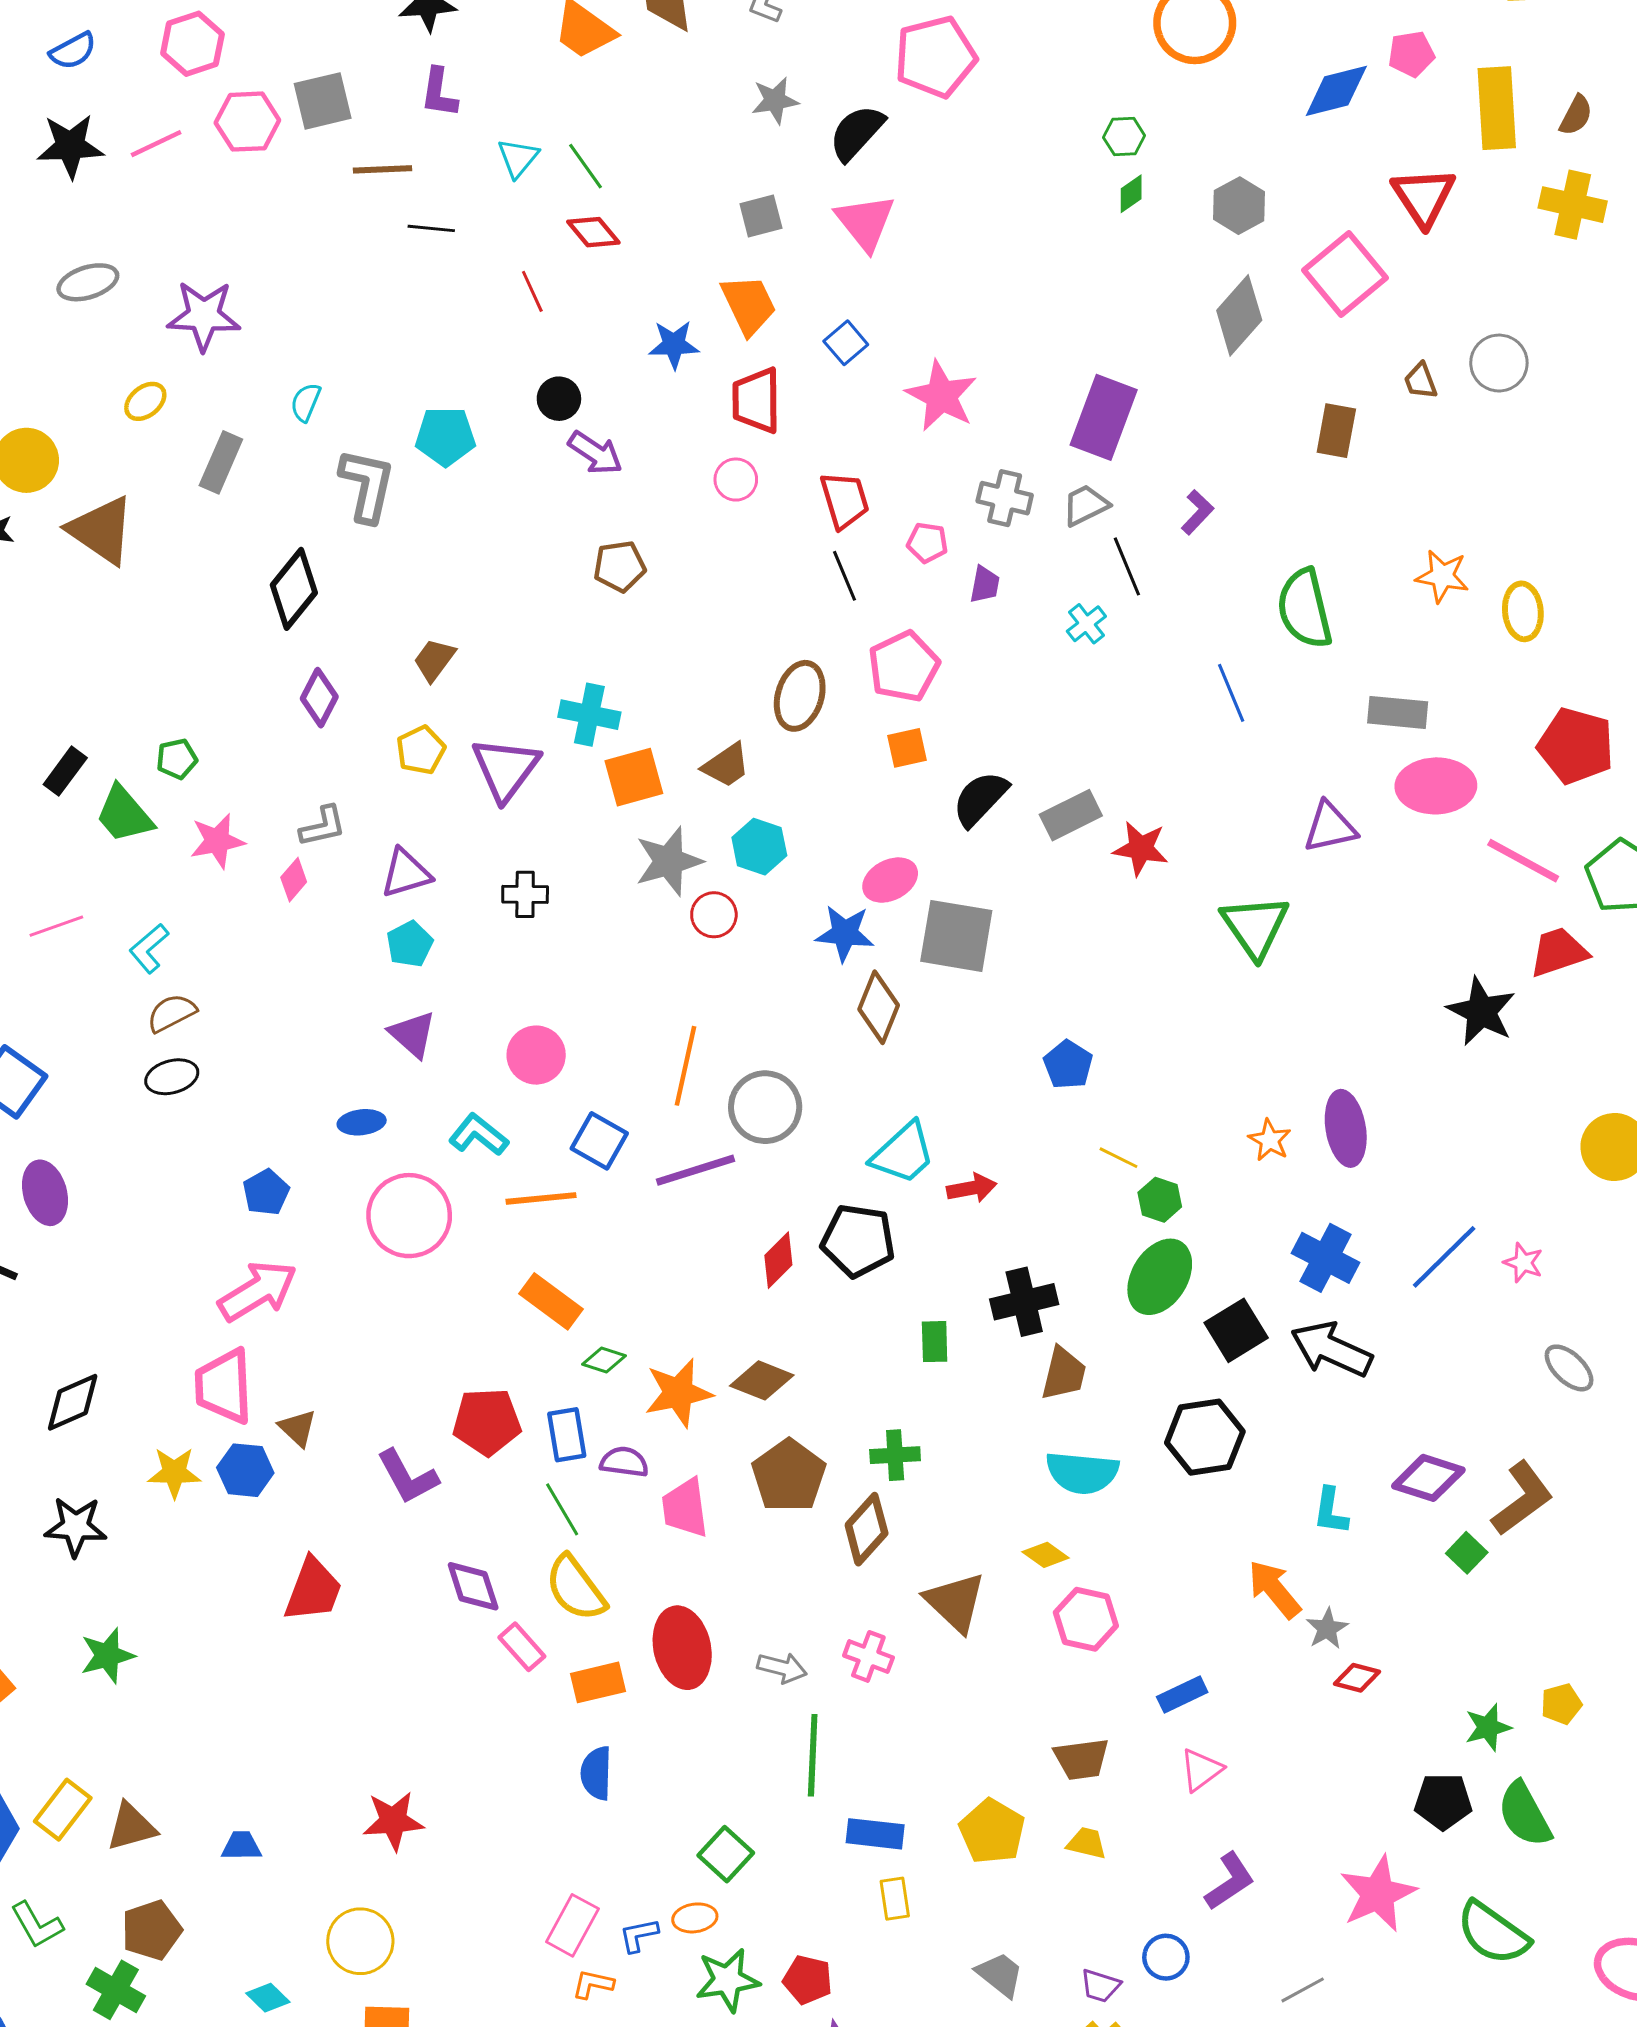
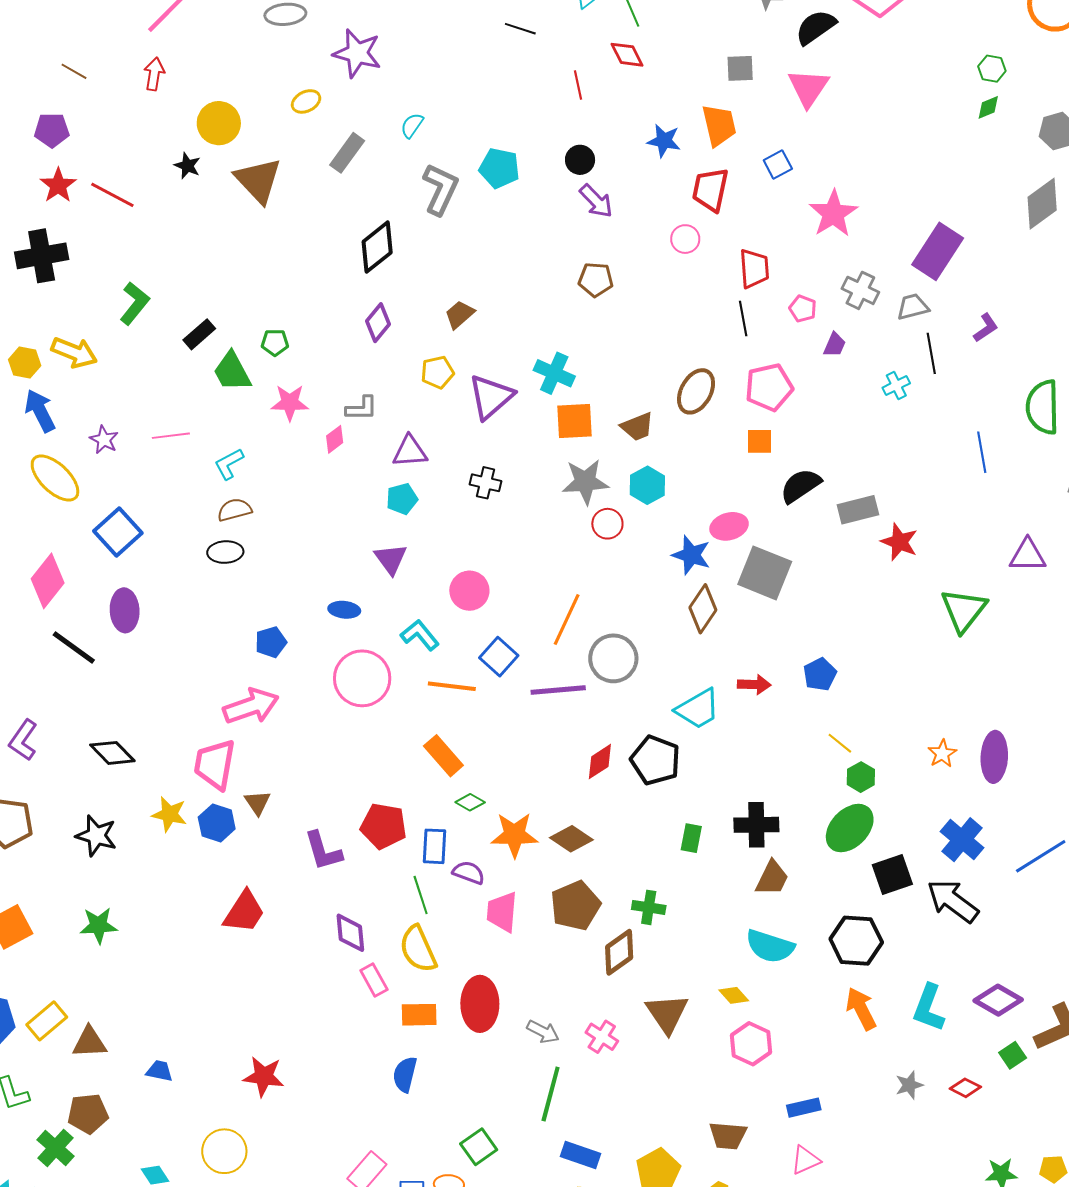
red arrow: (972, 1188) -> (754, 685), moved
black diamond: (73, 1402) -> (112, 753), turned 57
cyan L-shape: (1331, 1511) -> (929, 1008), size x1.4
orange arrow: (1274, 1589) -> (861, 1009), moved
red diamond: (1357, 1678) -> (965, 1088), moved

